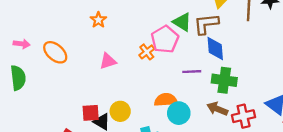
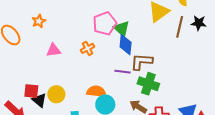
orange star: (98, 20) -> (39, 21), moved
brown L-shape: (206, 24) -> (141, 62), moved
pink pentagon: (165, 39) -> (105, 24), moved
blue diamond: (215, 48) -> (126, 45), moved

